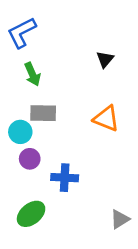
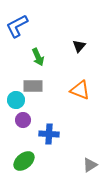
green arrow: (32, 74) -> (38, 57), moved

